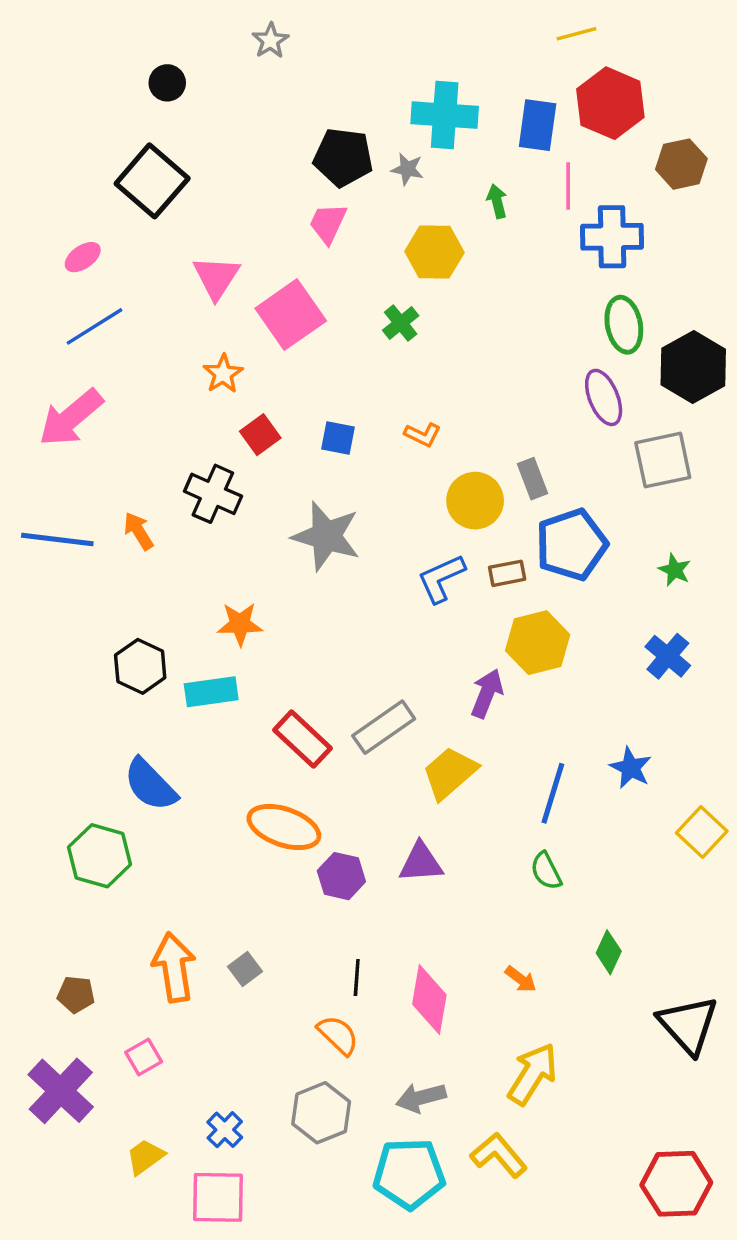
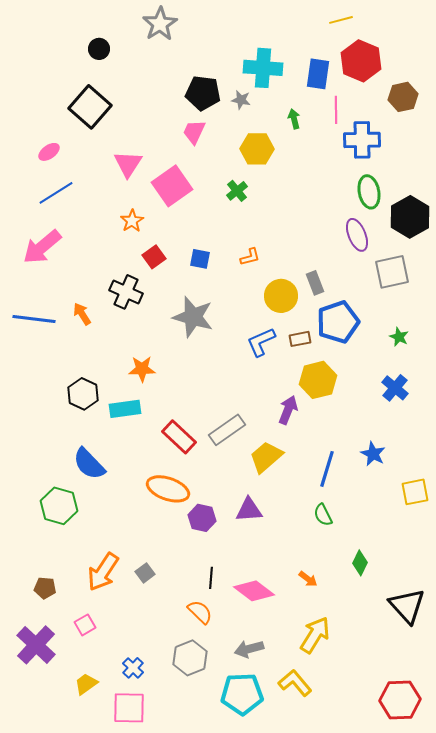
gray star: (270, 41) -> (160, 24), size x1.6
orange L-shape: (423, 435) -> (250, 257), turned -40
yellow square: (702, 832) -> (415, 492), turned 36
orange arrow: (174, 967) -> (103, 572), turned -138
pink diamond: (429, 1000) -> (254, 591), turned -63

